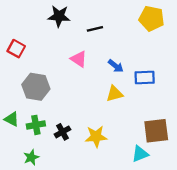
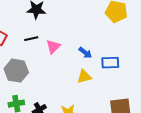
black line: (95, 29) -> (31, 39), moved
pink triangle: (79, 59) -> (53, 47), turned 42

